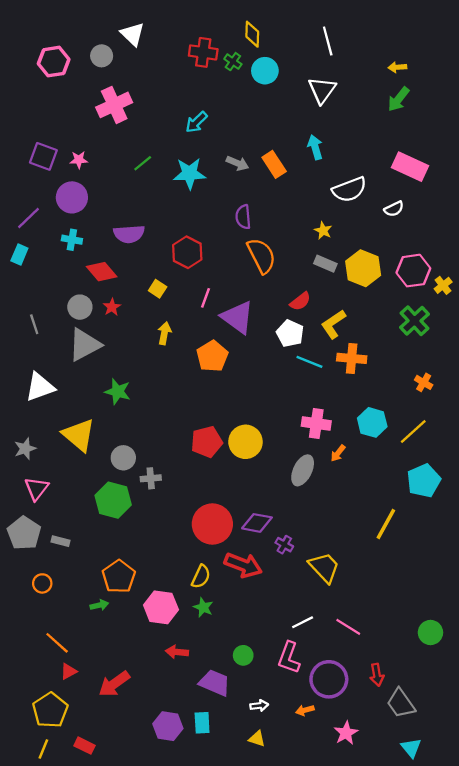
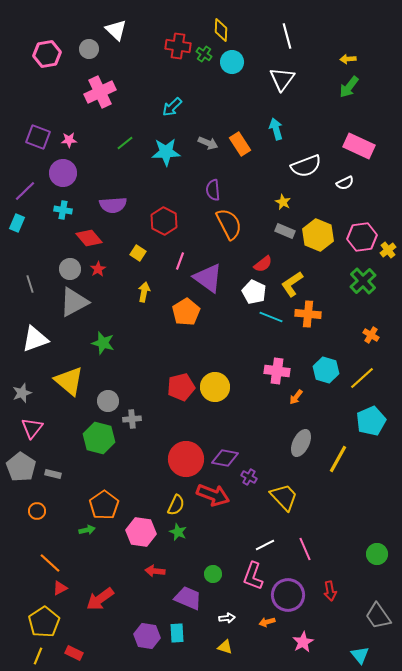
gray ellipse: (303, 470) -> (301, 443), moved
pink line: (348, 627) -> (305, 549), turned 35
gray trapezoid: (401, 703) -> (378, 616), moved

